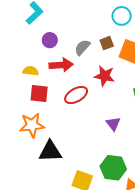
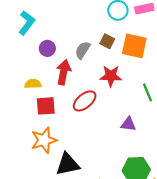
brown square: (107, 43) -> (107, 41), turned -32
red arrow: (61, 65) -> (64, 72), turned -65
purple triangle: (113, 124) -> (128, 124), turned -35

